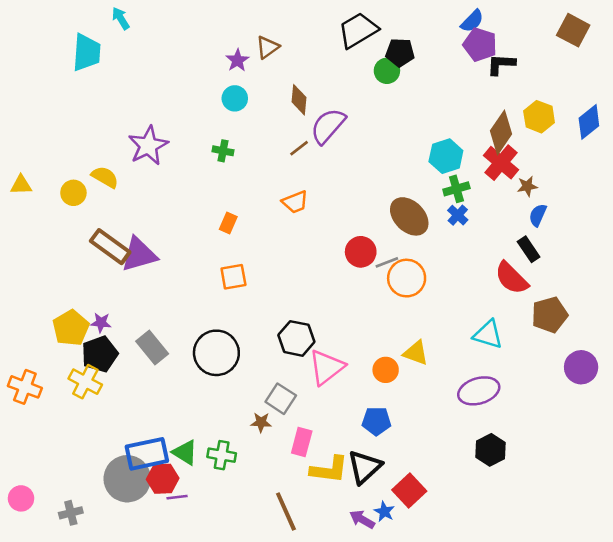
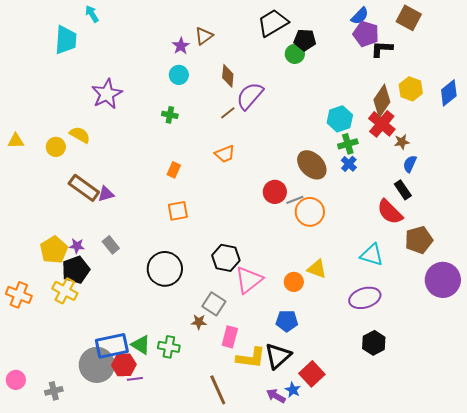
brown square: (573, 30) -> (409, 18), moved
purple star: (148, 146) -> (107, 94), moved
purple triangle: (139, 254) -> (106, 194), size x0.6
gray rectangle: (152, 348) -> (111, 245), moved, size x0.7
purple circle: (581, 367) -> (443, 280), size x1.4

